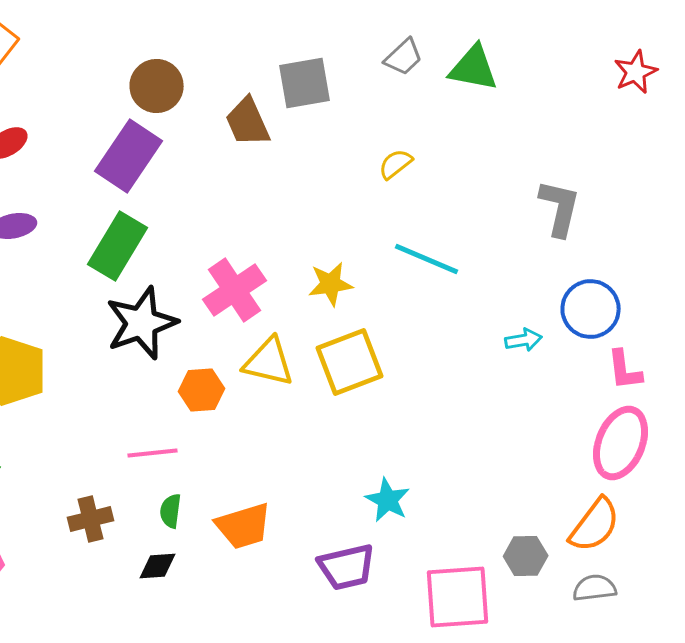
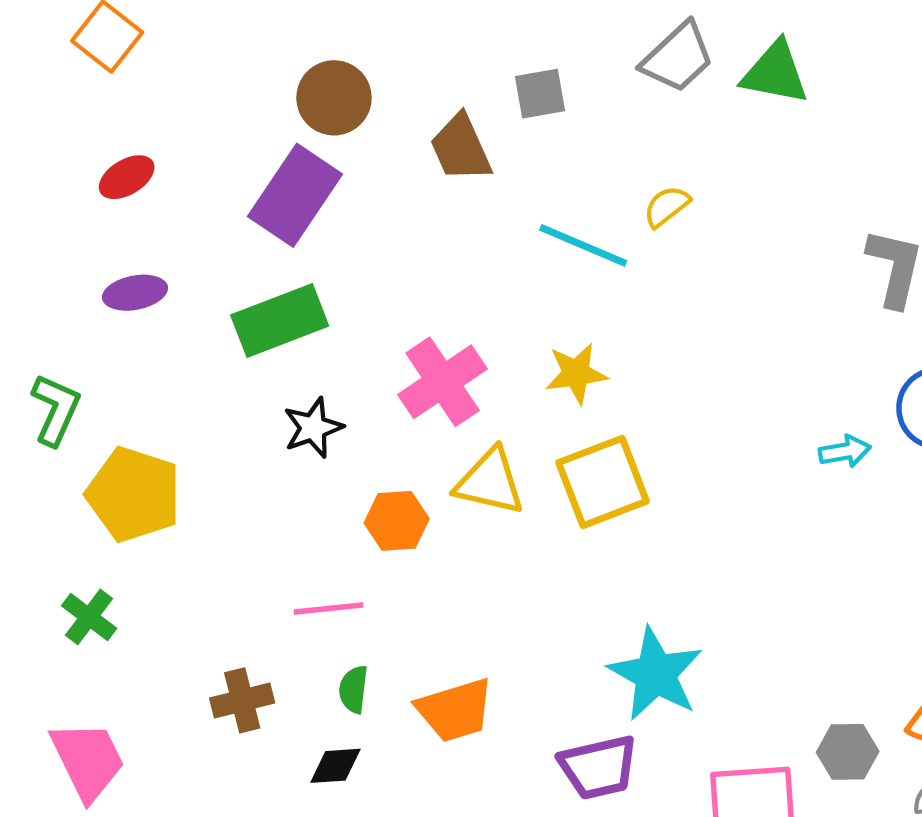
gray trapezoid: (404, 57) -> (678, 57), size x1.4
gray square: (305, 83) -> (540, 94), size x0.7
green rectangle: (118, 246) -> (280, 321), turned 38
cyan line: (427, 259) -> (583, 245), moved
black star: (142, 323) -> (313, 428), size x0.6
cyan star: (388, 500) -> (655, 674), size x1.5

